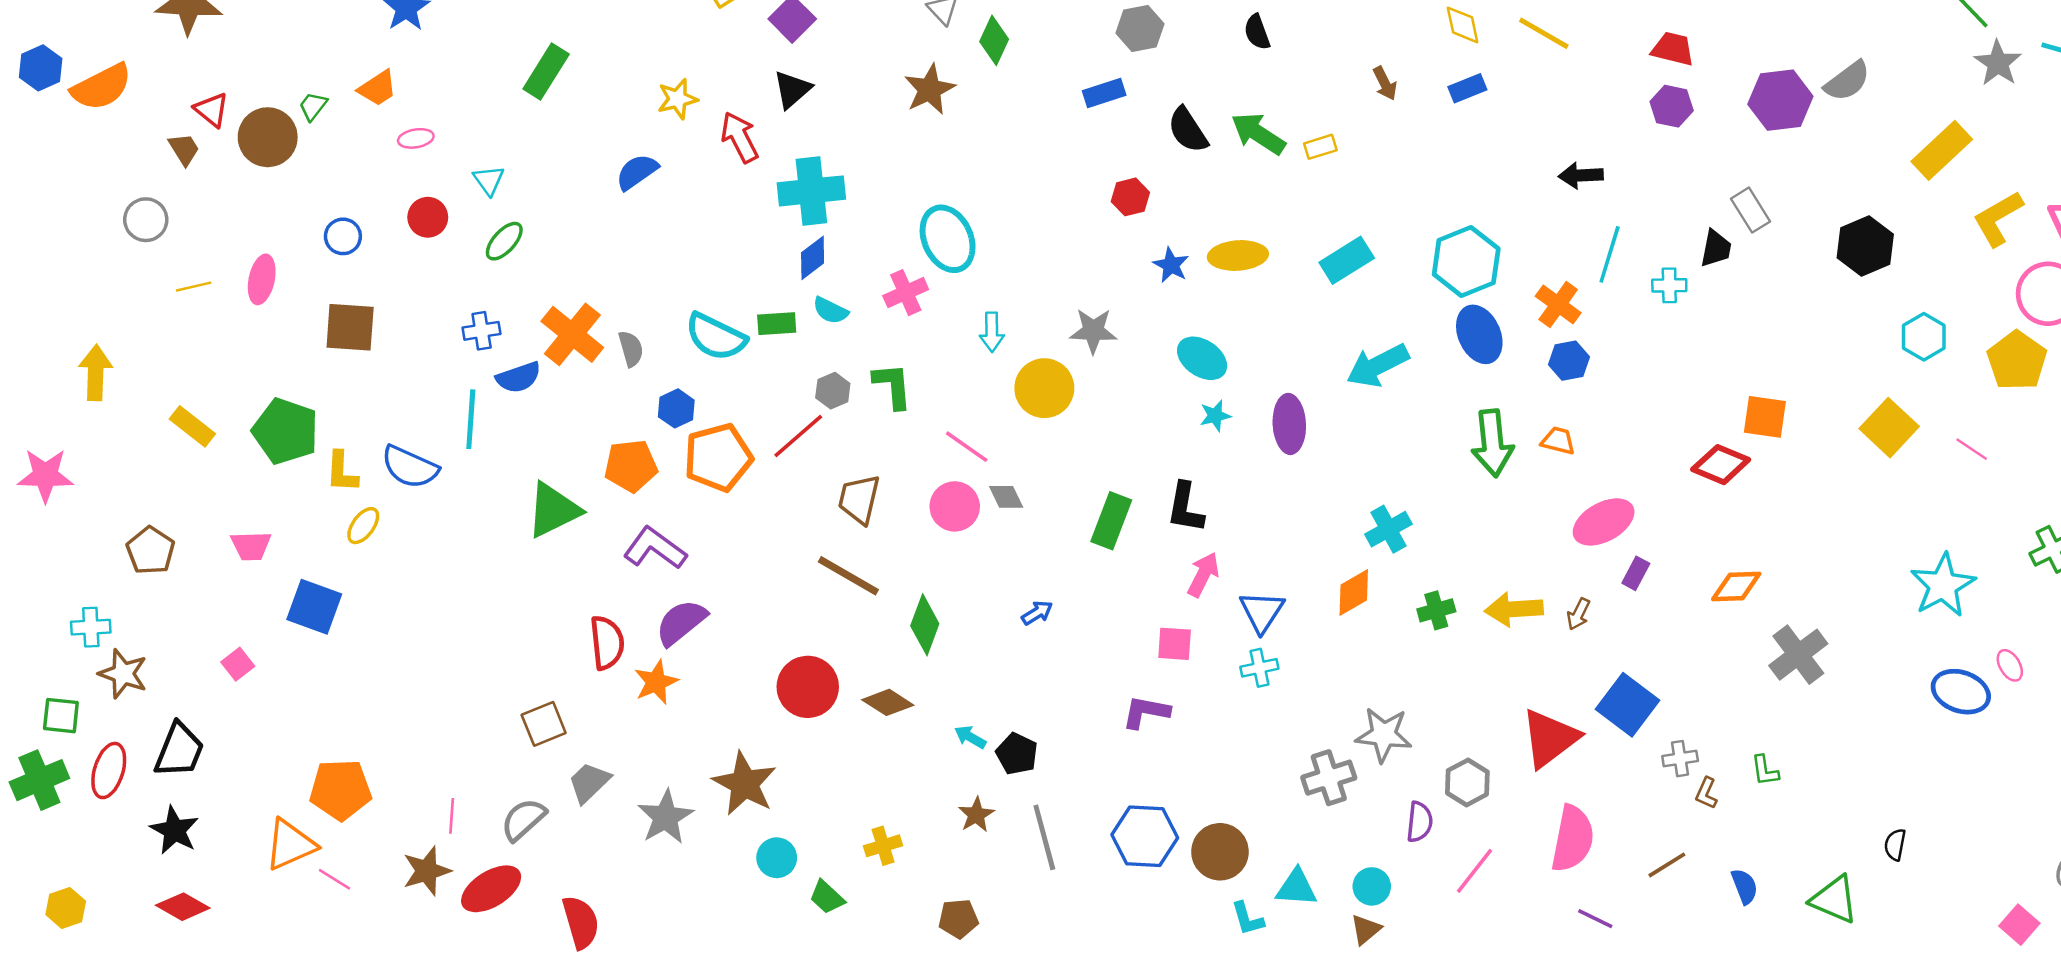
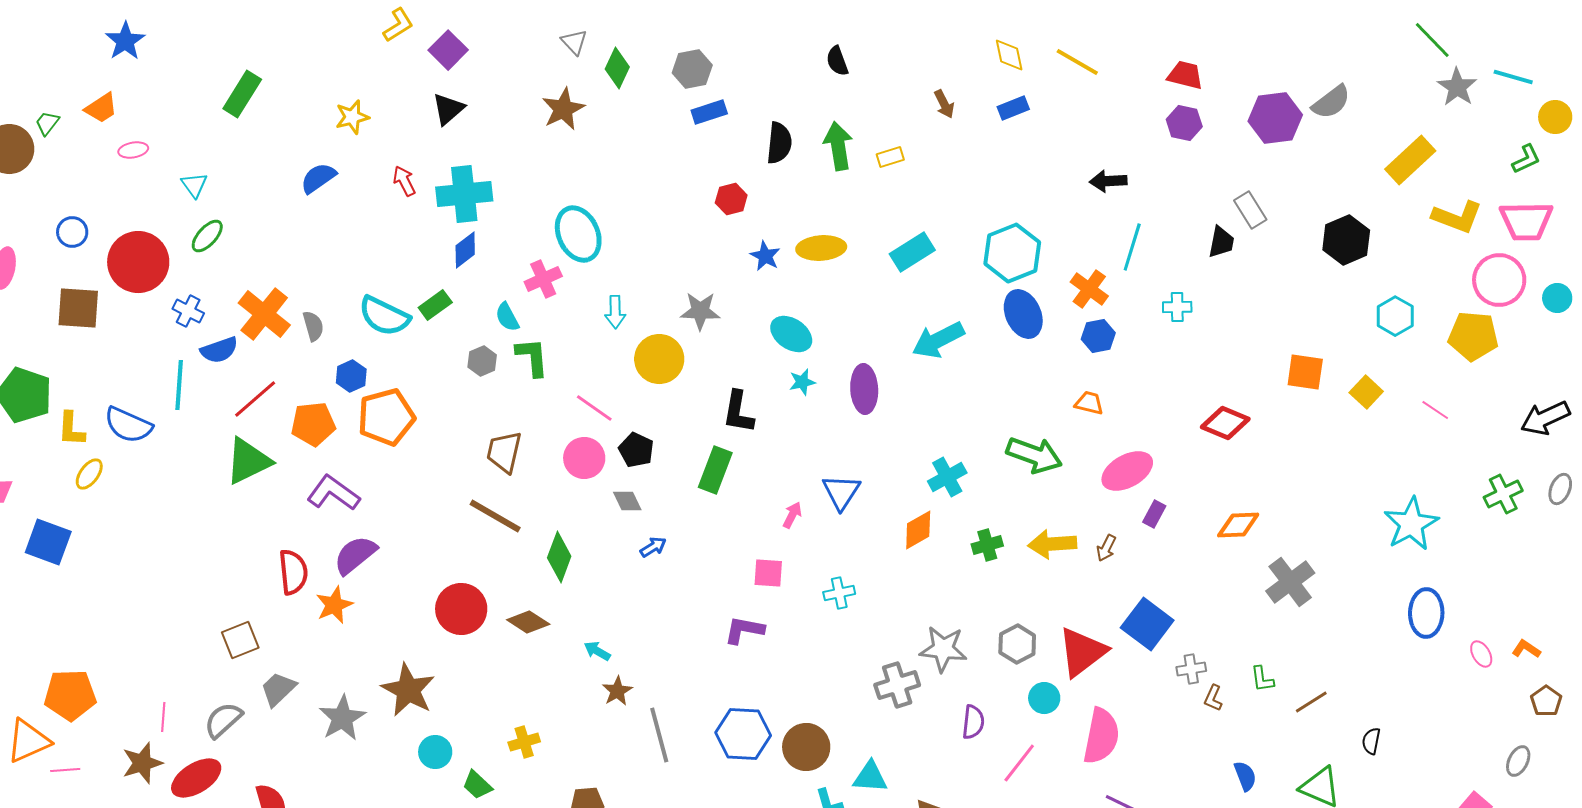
gray hexagon: (1140, 28) -> (692, 69), moved
black semicircle: (1188, 130) -> (779, 143), turned -141
green arrow: (1258, 134) -> (838, 146), turned 48
red arrow: (740, 137) -> (404, 181), moved, size x0.7
red circle: (428, 217) -> (138, 262), moved, size x1.8
yellow L-shape: (1998, 218) -> (1457, 217), turned -129
cyan cross: (1669, 285) -> (1177, 307), moved
cyan semicircle: (830, 310) -> (507, 317), moved, turned 36
green rectangle: (777, 324) -> (435, 305), turned -32
blue cross: (482, 331) -> (188, 311), turned 36
yellow pentagon: (2017, 361) -> (1473, 336), turned -30
orange square: (1765, 417) -> (1305, 372), moved
yellow square: (1889, 428) -> (1366, 392), size x0.7
red line: (798, 436) -> (255, 399), moved
green arrow: (1492, 443) -> (1034, 455), moved, turned -64
gray diamond: (1006, 497) -> (627, 501), moved
black L-shape: (1185, 508) -> (738, 412), moved
pink arrow: (1203, 575) -> (792, 515), size x0.7
blue triangle: (1262, 612) -> (841, 492), moved
pink ellipse: (2010, 665) -> (1481, 654), moved
blue ellipse: (1961, 692) -> (1426, 613), turned 72
black pentagon: (1017, 754) -> (636, 450), moved
gray hexagon: (1467, 782) -> (1017, 644), moved
brown star: (976, 815) -> (617, 691), moved
brown line: (1667, 865) -> (1311, 702), moved
pink line: (335, 879) -> (65, 770), turned -36
cyan circle: (1372, 886) -> (1044, 698), moved

